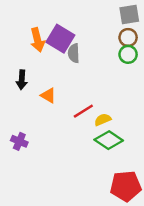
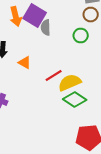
green circle: (128, 54) -> (81, 36), moved
yellow semicircle: (103, 120) -> (70, 82), size x1.6

